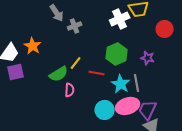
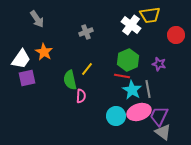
gray arrow: (57, 13) -> (37, 19), moved
white cross: (120, 19) -> (131, 25), turned -30
red line: (97, 73) -> (122, 76), moved
green semicircle: (59, 74) -> (70, 80), turned 108

